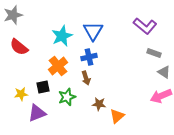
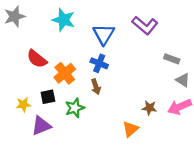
purple L-shape: (145, 26) -> (145, 25), moved
cyan star: (62, 36) -> (64, 20), moved, turned -30
red semicircle: (19, 47) -> (37, 59), moved
blue cross: (89, 57) -> (99, 63), turned 35
brown star: (99, 104) -> (149, 108), moved

